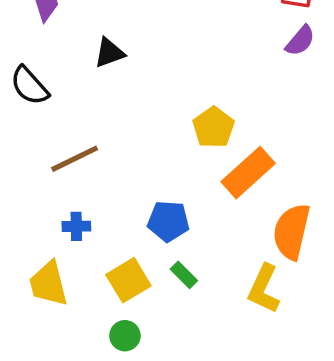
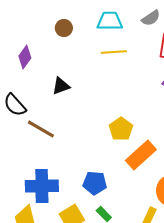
brown line: (75, 159) -> (41, 129), moved, turned 56
blue cross: (76, 226) -> (42, 186), size x2.0

